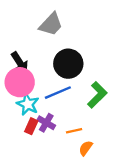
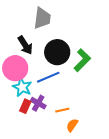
gray trapezoid: (51, 24) -> (42, 18), turned -35
black arrow: (20, 63) -> (25, 45), moved
green L-shape: (97, 95) -> (82, 60), moved

